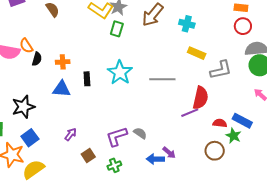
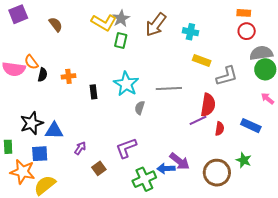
blue triangle: (62, 89) -> (54, 131), moved
red semicircle: (220, 123) -> (220, 129), moved, turned 96
gray semicircle: (140, 133) -> (140, 108), moved, turned -104
green star: (233, 136) -> (244, 160), moved
blue square: (30, 138) -> (40, 154), turned 36
brown circle: (215, 151) -> (217, 173), moved, size x1.4
purple arrow: (169, 153) -> (179, 161), size x1.5
green cross: (114, 165) -> (144, 179), moved, size x1.6

